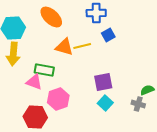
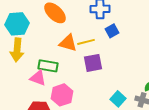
purple square: (103, 82) -> (93, 63), moved
cyan square: (105, 103) -> (118, 99), moved

